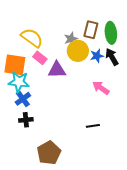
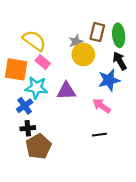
blue star: (97, 56) -> (109, 80), moved, size x1.5
purple triangle: (57, 70) -> (66, 91), moved
cyan star: (19, 82) -> (36, 88), moved
pink arrow: (101, 88) -> (102, 106), moved
brown pentagon: (49, 153) -> (38, 146), moved

